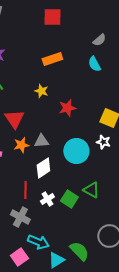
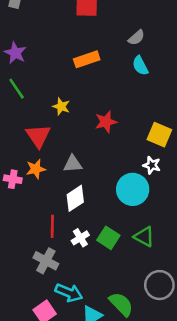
gray semicircle: (99, 40) -> (136, 38), moved
yellow star: (41, 91) -> (61, 106), moved
orange star: (21, 145) -> (36, 169), moved
cyan circle: (76, 151) -> (133, 189), moved
green triangle: (91, 190) -> (144, 237), moved

